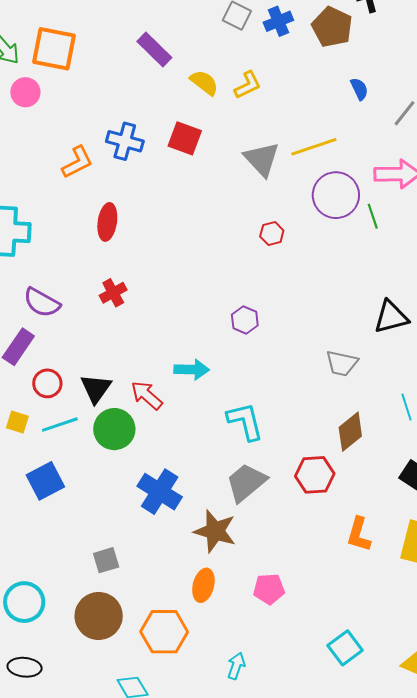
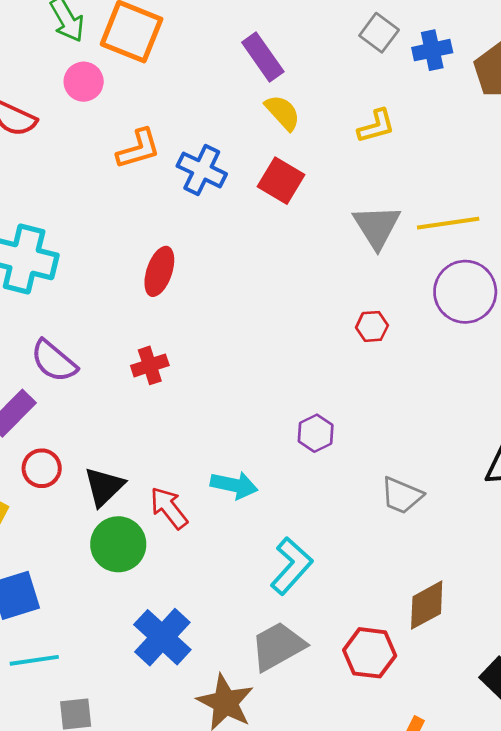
yellow semicircle: (204, 83) -> (283, 113), moved
orange L-shape: (77, 162) -> (138, 149), moved
gray trapezoid: (342, 363) -> (402, 495), moved
cyan L-shape: (245, 421) -> (291, 566), turned 45
cyan line: (60, 425) -> (34, 660), moved

